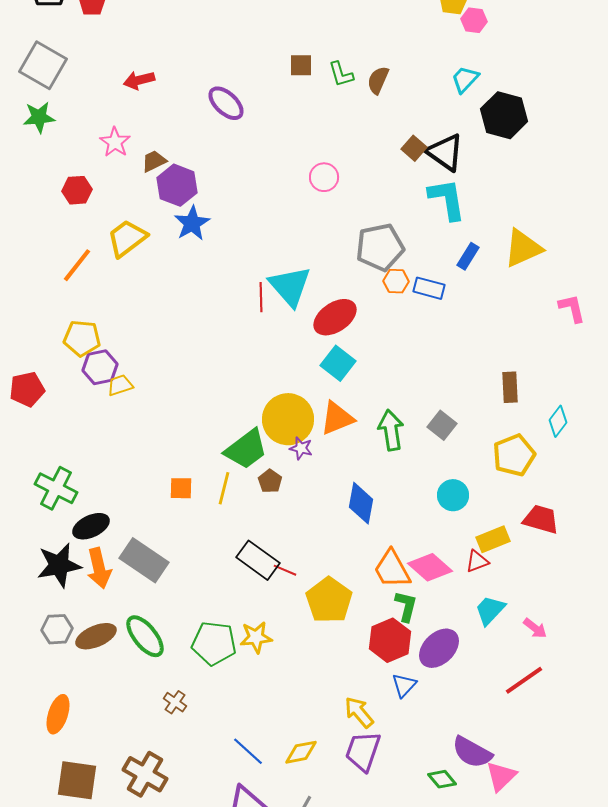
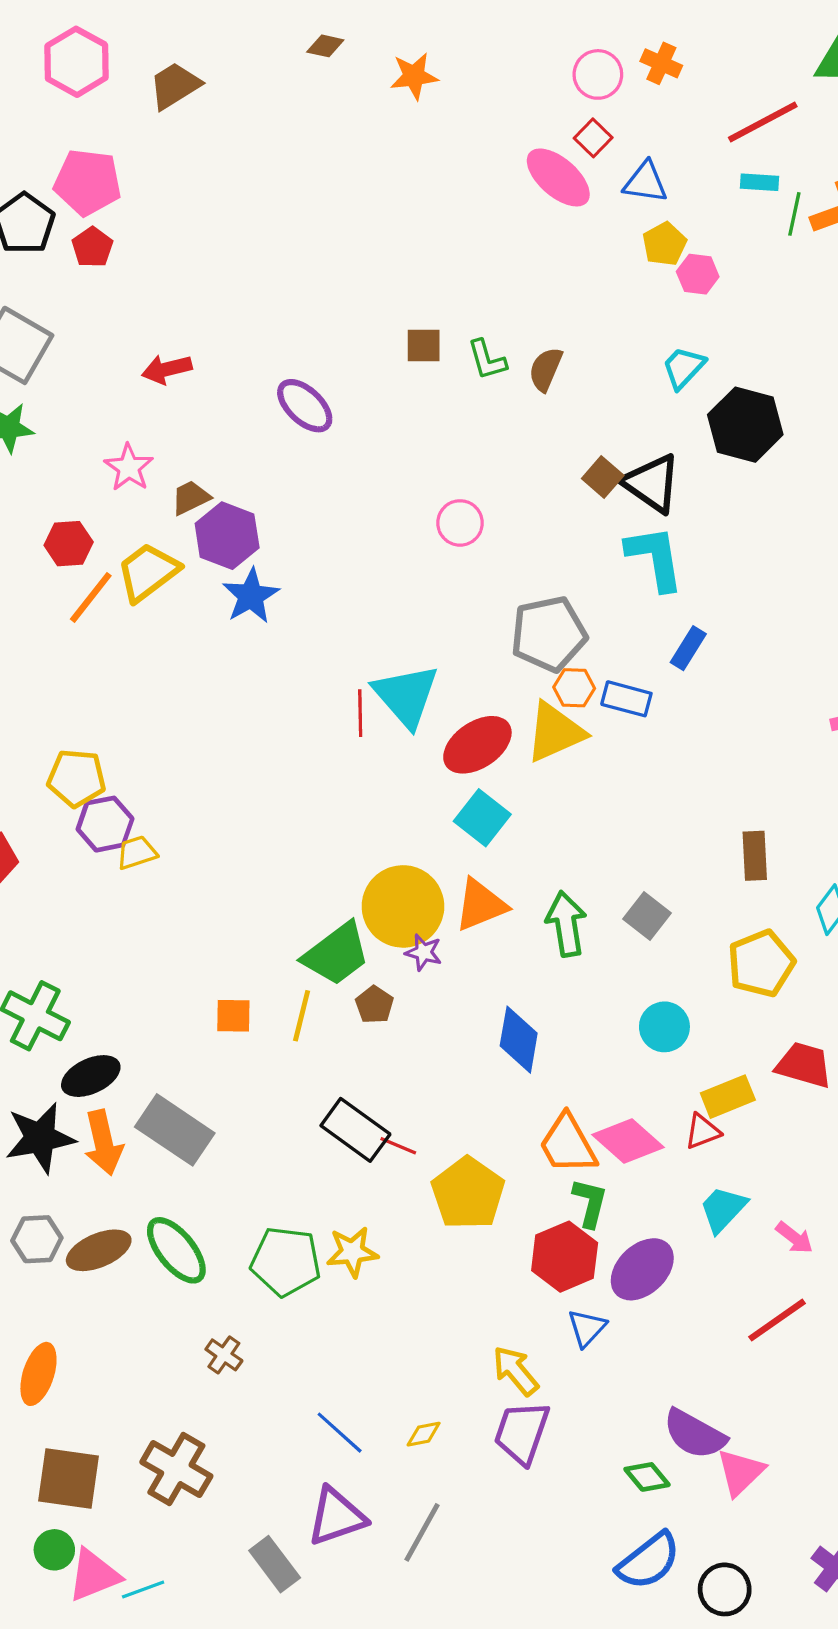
yellow trapezoid: (127, 238) -> (148, 572), moved
yellow triangle: (523, 248) -> (555, 732), moved
orange line: (77, 265) -> (91, 597), moved
yellow diamond: (301, 752) -> (424, 1434), size x0.7

